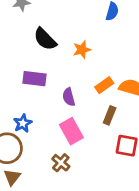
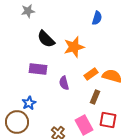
orange star: (82, 50) -> (74, 47), size x1.5
pink rectangle: (71, 131) -> (84, 125), moved

